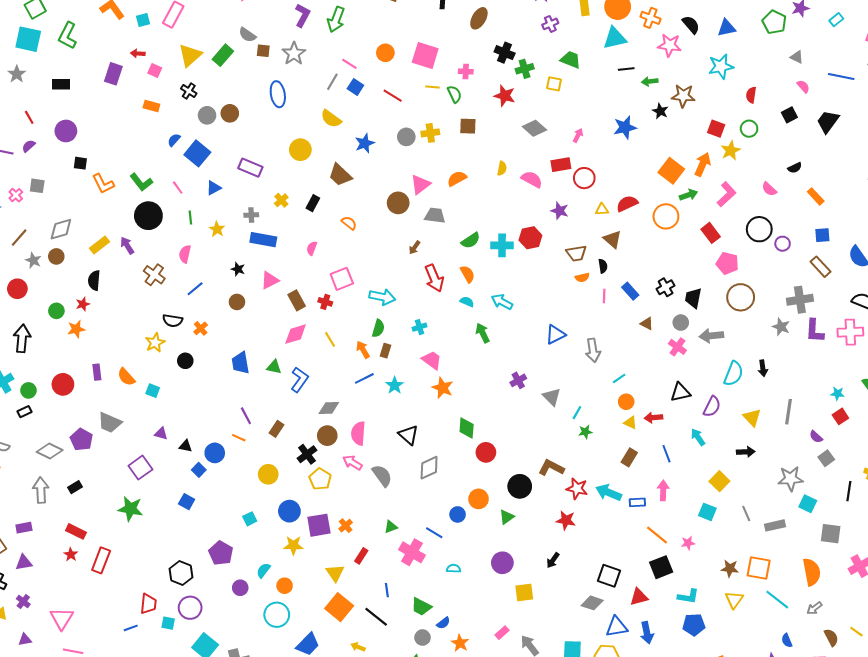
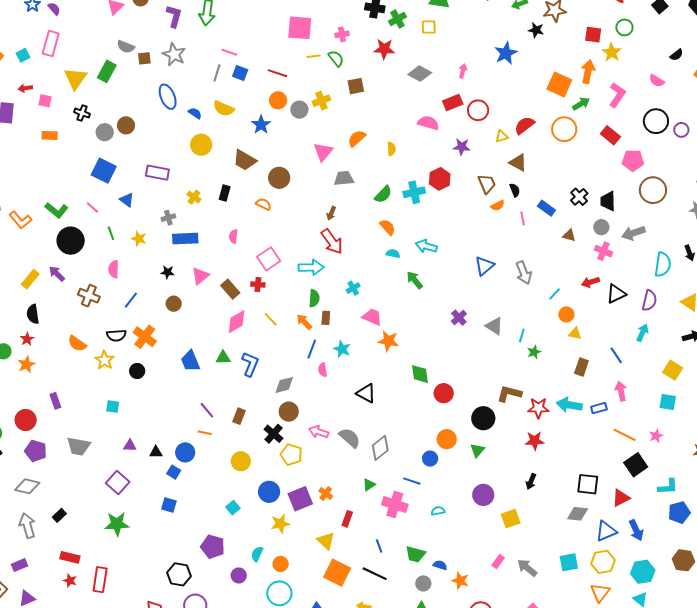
orange circle: (385, 53) -> (278, 100), moved
blue semicircle: (174, 140) -> (195, 113), moved, turned 96
yellow semicircle: (502, 168) -> (391, 149), moved
blue triangle: (214, 188) -> (127, 200), turned -42
brown circle: (398, 203) -> (279, 178), moved
brown trapezoid: (576, 253) -> (487, 184), turned -90
red arrow: (434, 278) -> (332, 241), moved
orange cross: (201, 328) -> (145, 337), size x1.6
orange semicircle: (126, 377) -> (77, 344), moved
blue line: (364, 378) -> (312, 349), turned -30
red arrow: (653, 418) -> (590, 282), moved
pink semicircle: (358, 433) -> (323, 370), moved, size x0.6
cyan arrow: (698, 437) -> (642, 333), turned 72
purple pentagon: (81, 440) -> (36, 451), moved
gray diamond: (429, 468) -> (380, 448), moved
blue semicircle: (443, 623) -> (440, 565), turned -112

